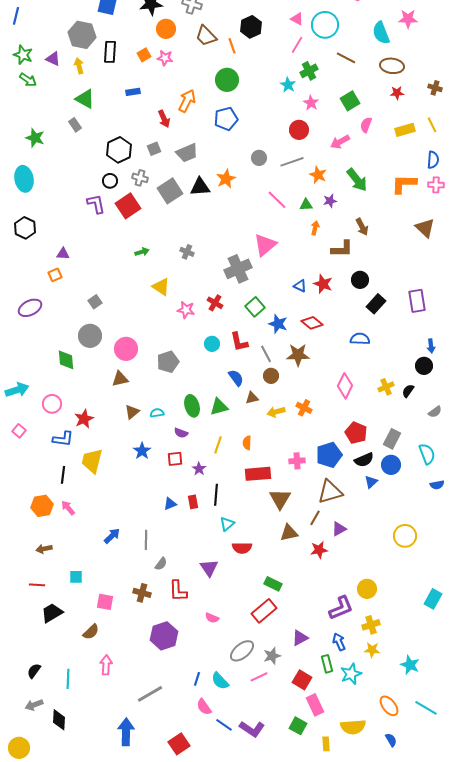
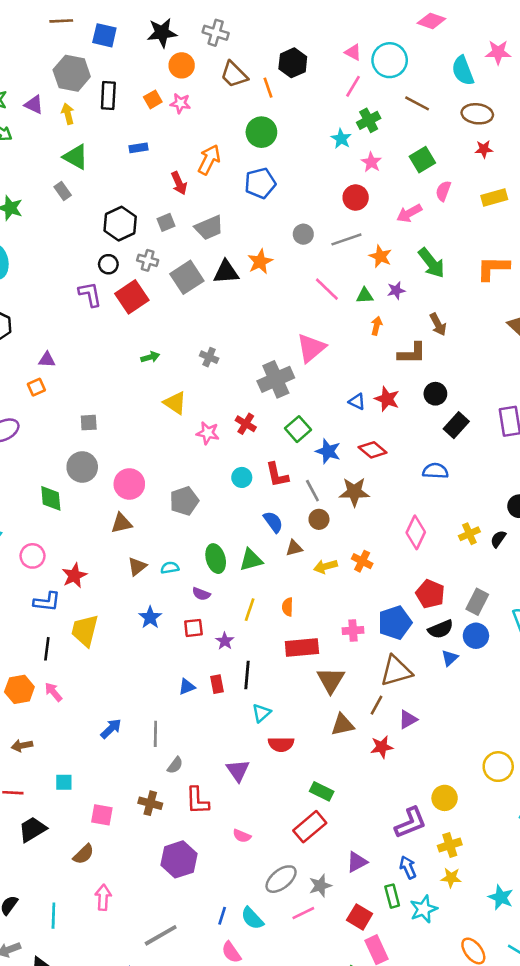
gray square: (95, 302) -> (89, 423), turned 32
yellow circle: (405, 536) -> (498, 767), moved

